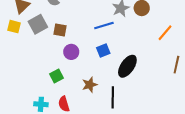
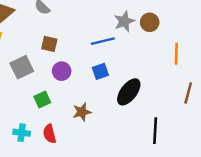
gray square: (38, 24) -> (22, 67), moved
orange line: (165, 33) -> (176, 54), turned -42
black line: (113, 97) -> (155, 131), moved

